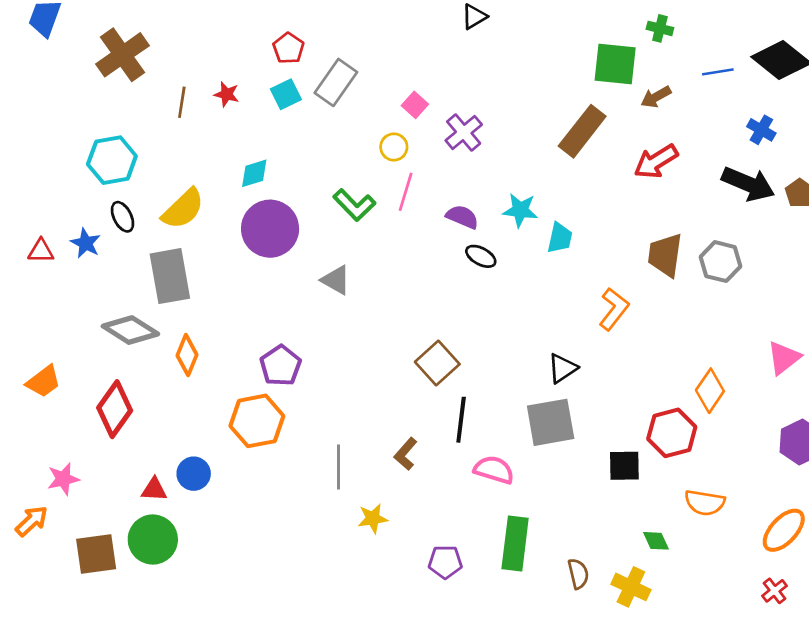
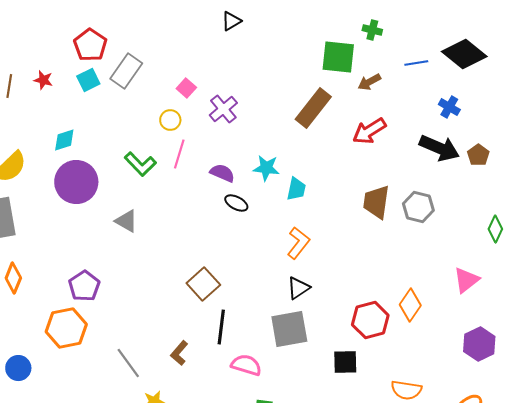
red pentagon: (288, 48) -> (90, 45), size x1.4
orange L-shape: (614, 309) -> (298, 243), moved
red hexagon: (672, 433) -> (370, 320), moved
gray line: (339, 467) -> (128, 363), turned -36

